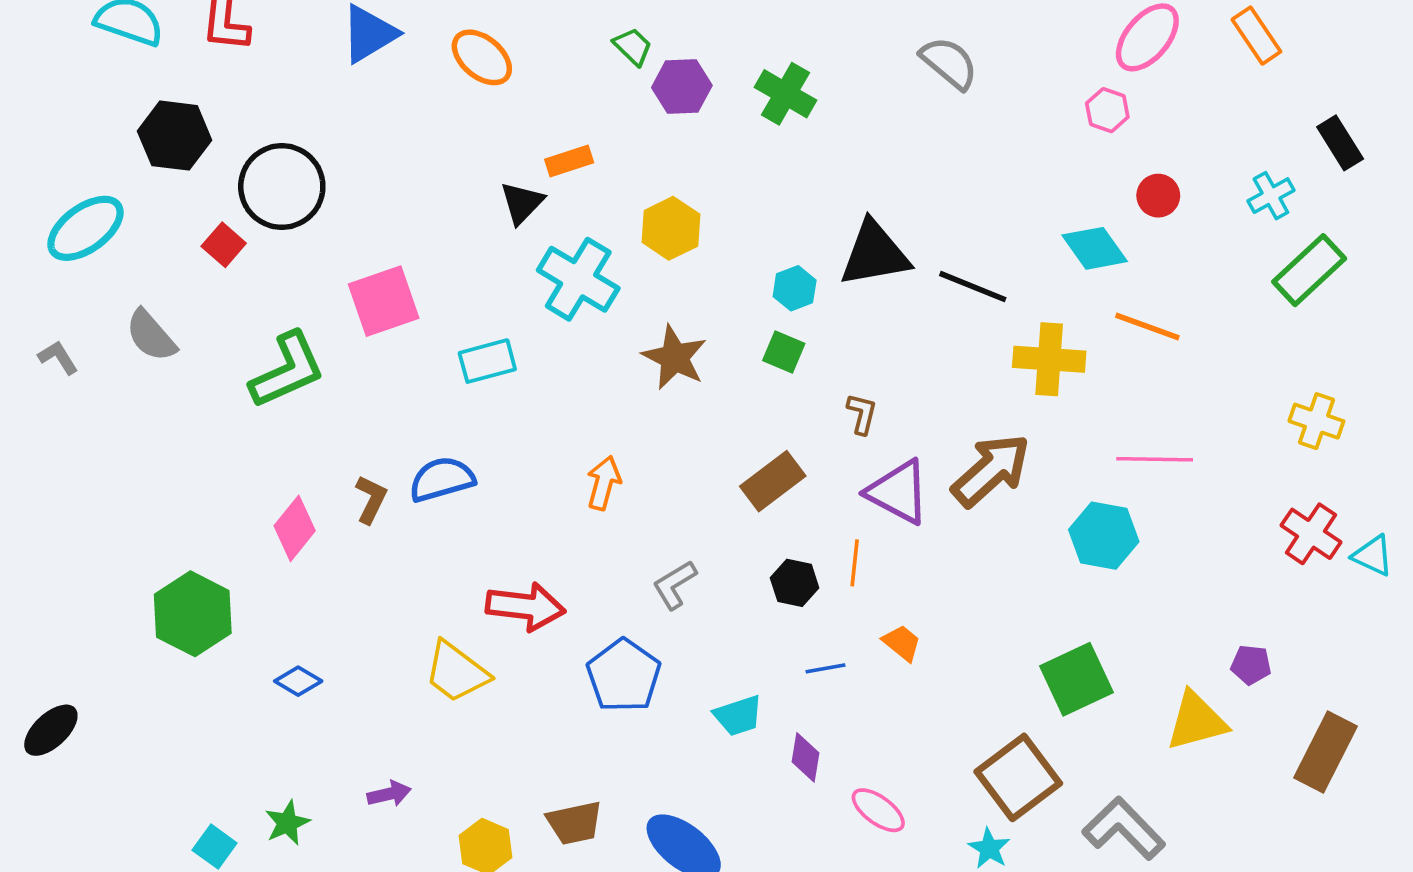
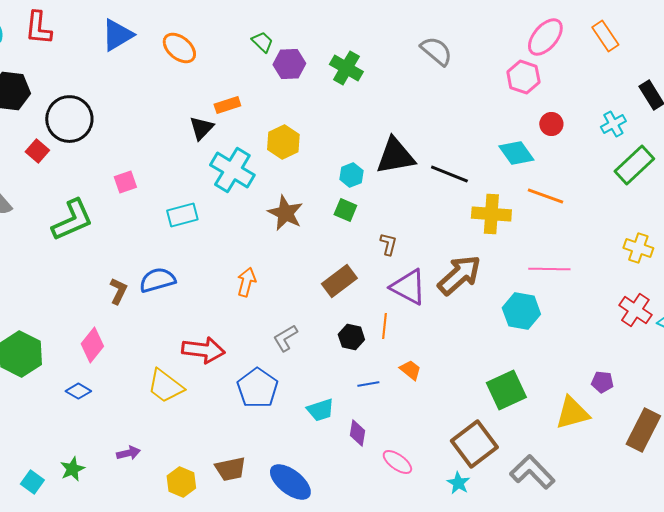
pink hexagon: (1107, 110) -> (523, 77), size x1.4
pink square: (384, 301) -> (125, 182), size x0.6
pink diamond: (295, 528) -> (92, 345), moved

